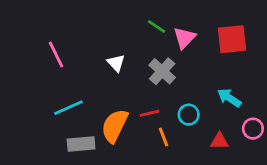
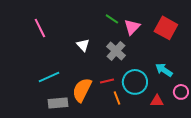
red square: (232, 39) -> (166, 28), turned 35
pink line: (56, 55) -> (40, 28), moved
cyan circle: (189, 115) -> (135, 82), size x1.6

